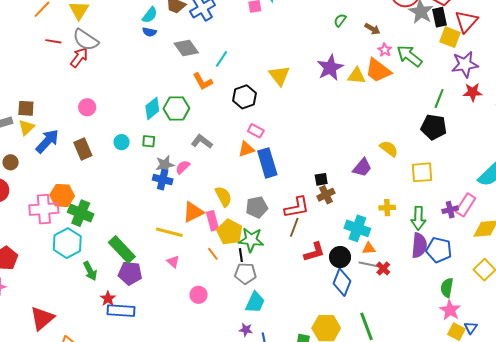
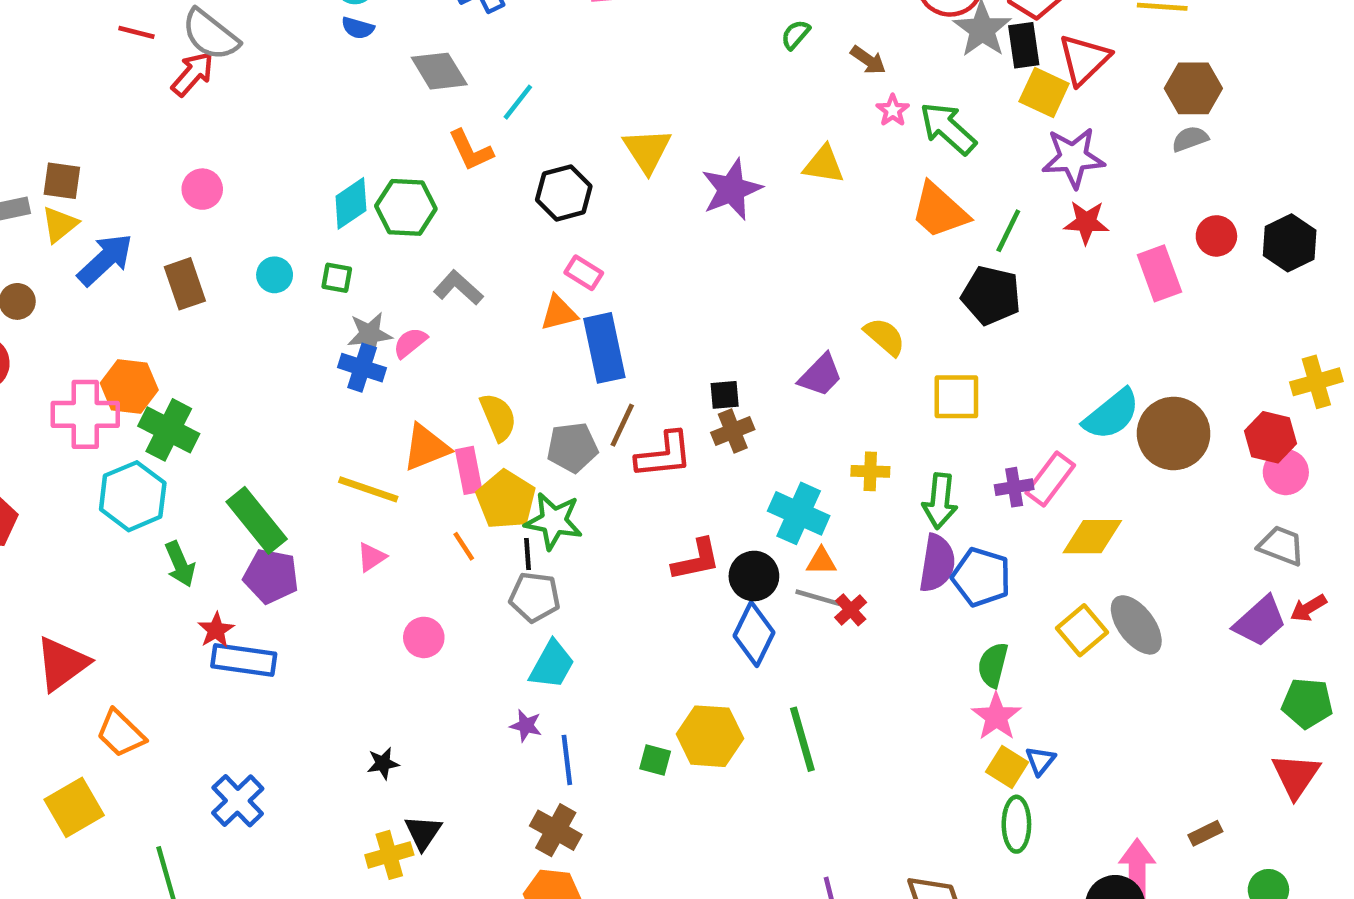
purple star: (330, 68) -> (732, 189), moved
orange trapezoid: (378, 70) -> (939, 211), moved
brown line: (294, 227) -> (622, 425), moved
pink triangle: (173, 262) -> (371, 557), turned 40

